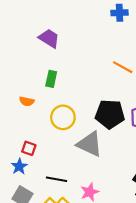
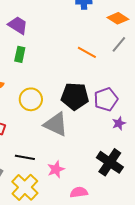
green rectangle: (51, 79) -> (20, 54), moved

